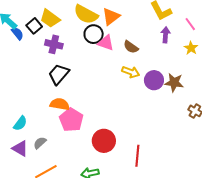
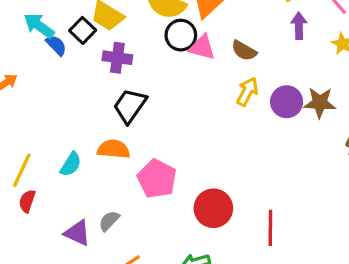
yellow arrow: (131, 72) -> (247, 92), turned -78
orange semicircle: (60, 104) -> (114, 149), moved
cyan semicircle: (20, 123) -> (71, 164), moved

